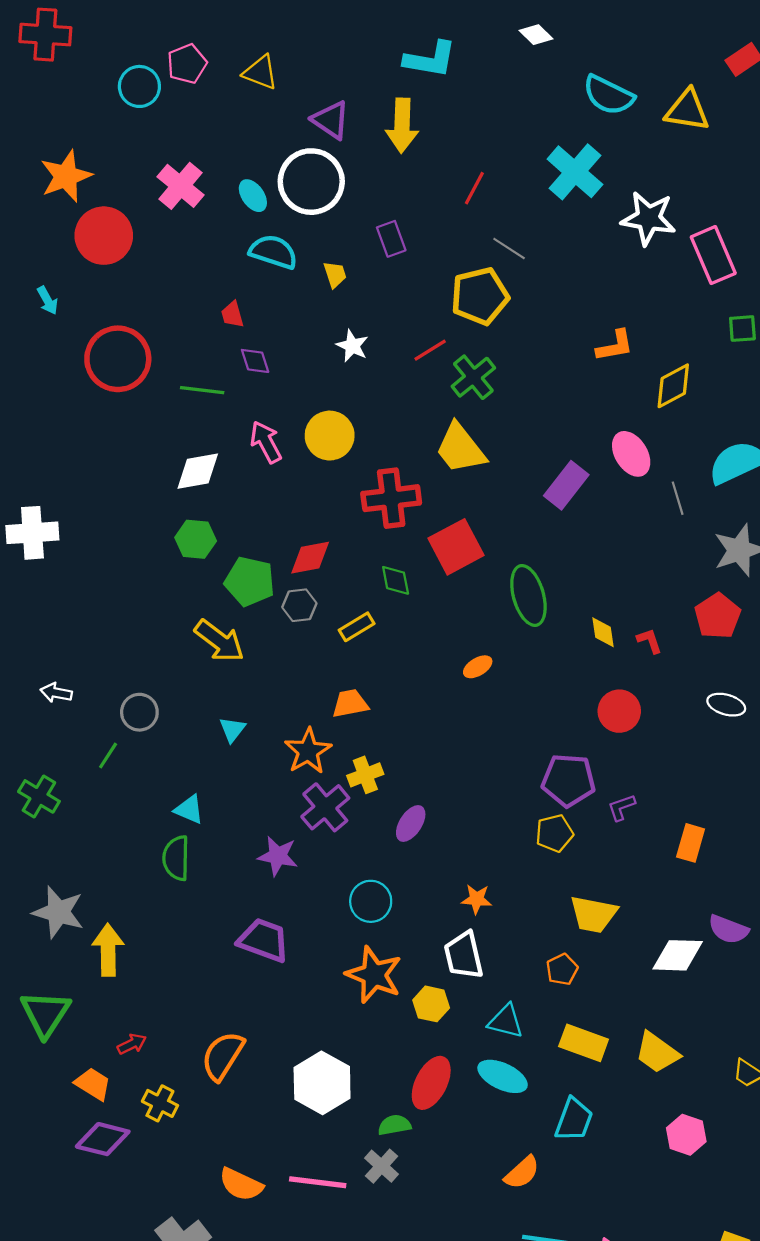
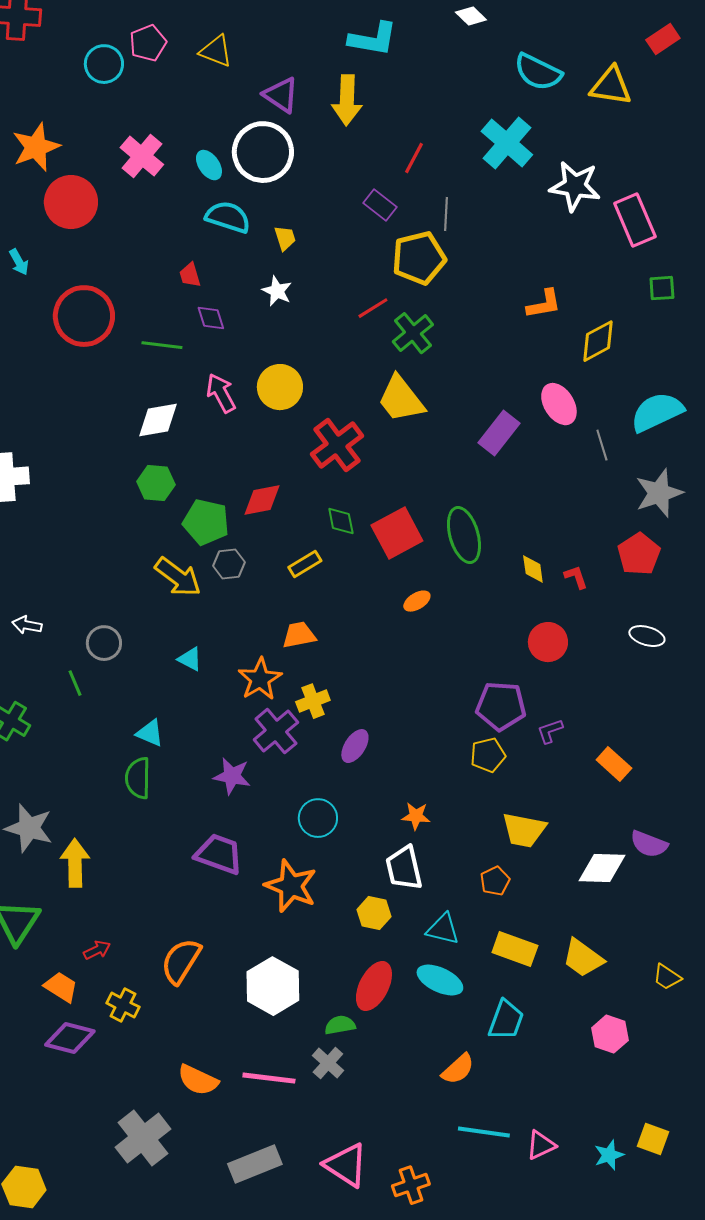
purple rectangle: (391, 239) -> (380, 205), moved, turned -32
gray line: (509, 249) -> (446, 214), turned 60
white star: (352, 346) -> (277, 291), moved
red cross: (391, 498) -> (337, 445), turned -30
red square: (456, 547) -> (397, 533), moved
gray hexagon: (299, 605) -> (229, 564), moved
cyan triangle: (232, 729) -> (190, 659), turned -40
green line: (108, 755) -> (75, 683), turned -56
orange rectangle: (691, 843) -> (614, 764), turned -64
orange star: (374, 975) -> (291, 886), moved

